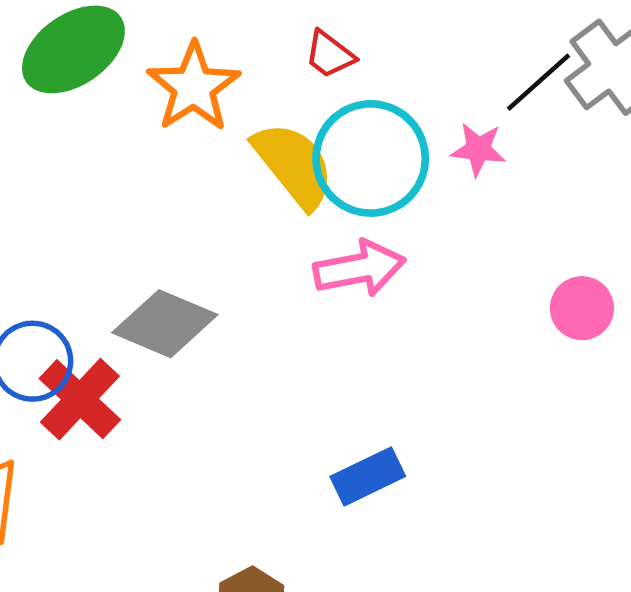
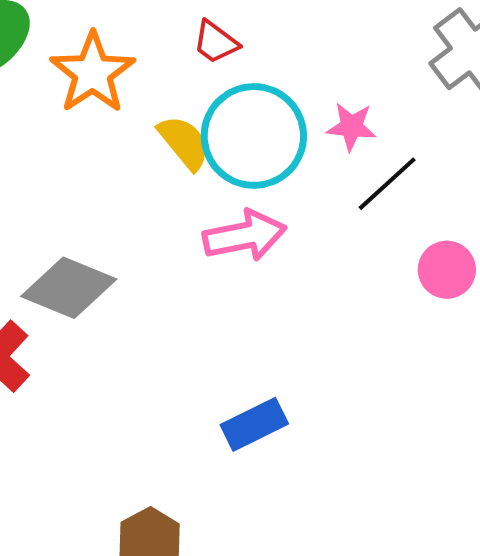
black line: (539, 82) -> (387, 184), moved
yellow semicircle: (294, 165) -> (184, 142), size x0.7

